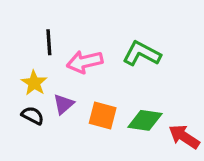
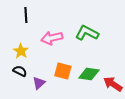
black line: (49, 42) -> (26, 15), moved
purple triangle: (64, 104) -> (39, 83), moved

